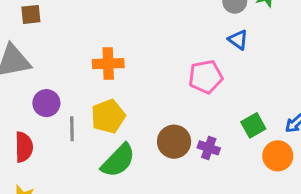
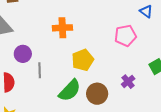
yellow pentagon: (108, 116) -> (83, 60), moved
brown circle: (174, 142) -> (97, 94), moved
purple cross: (209, 148) -> (128, 82), turned 32

